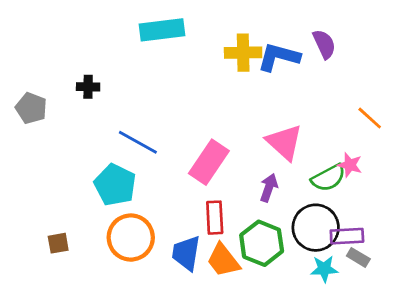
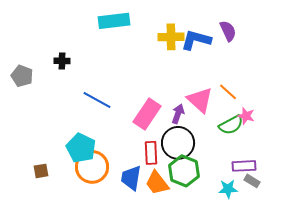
orange line: (370, 118) -> (228, 92), moved
cyan pentagon: (115, 185) -> (81, 148), moved
purple arrow: (269, 188) -> (178, 114), moved
black circle: (316, 228) -> (178, 143), moved

